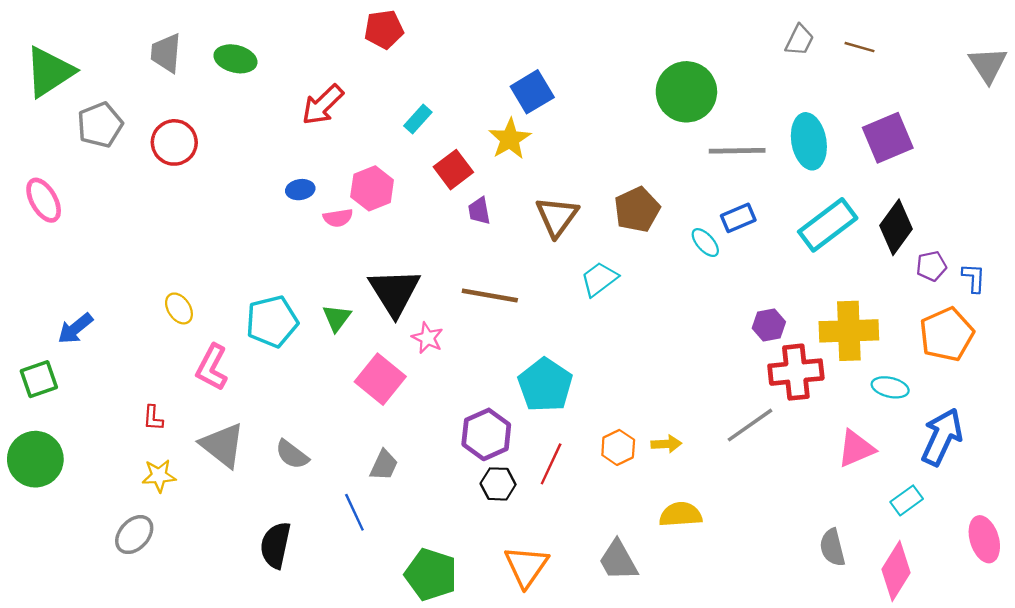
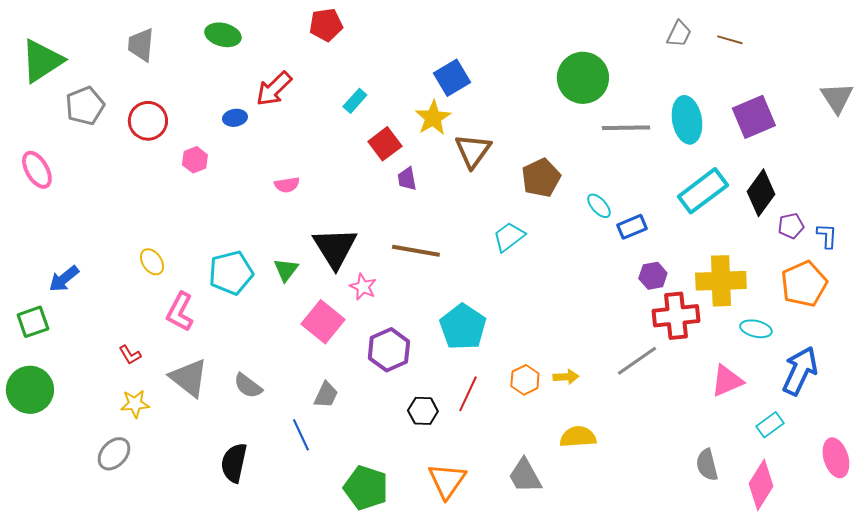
green ellipse: (235, 59) -> (223, 35), moved
gray triangle: (988, 65) -> (837, 98), moved
pink hexagon: (372, 188) -> (195, 160), moved, size x0.7
blue ellipse: (300, 190) -> (235, 118), moved
brown triangle: (557, 217) -> (473, 151), moved
blue rectangle: (738, 218) -> (632, 227), moved
red L-shape: (153, 418) -> (130, 355), turned -35
purple hexagon: (486, 434) -> (389, 350), moved

